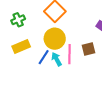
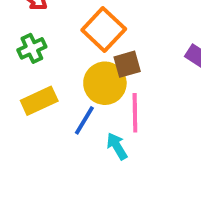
brown square: (88, 49) -> (127, 64), moved
cyan arrow: (57, 59) -> (117, 146), moved

